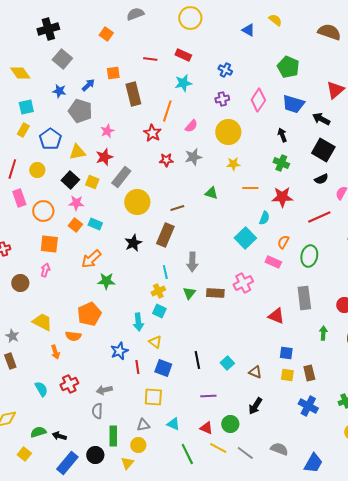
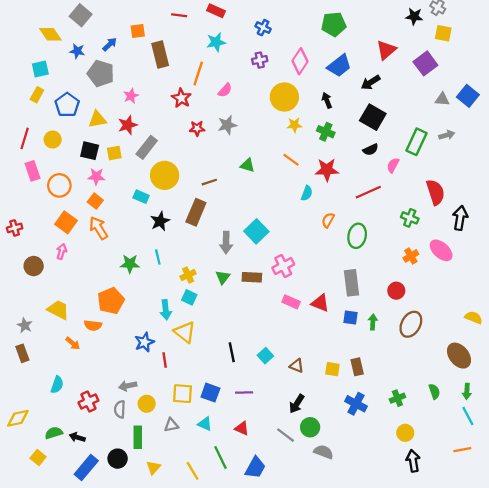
green pentagon: (288, 67) -> (334, 24), turned -30
yellow diamond: (20, 73) -> (50, 34), moved
blue trapezoid: (293, 104) -> (339, 66), turned -55
black arrow: (321, 119) -> (371, 82), turned -60
yellow circle: (228, 132) -> (284, 97), moved
yellow star: (233, 164) -> (294, 125), moved
black square: (70, 180) -> (90, 151), turned -30
yellow square: (92, 182) -> (114, 153), turned -32
orange line: (250, 188) -> (291, 160), turned 35
cyan rectangle: (95, 224) -> (141, 197), moved
cyan square: (245, 238) -> (256, 231), moved
orange square: (49, 244) -> (66, 222), turned 30
orange arrow: (91, 259) -> (99, 228), moved, turned 100
pink rectangle: (273, 262) -> (291, 302), moved
cyan line: (165, 272) -> (158, 257), moved
yellow triangle: (155, 342) -> (185, 332), size x1.5
orange arrow: (55, 352) -> (73, 343), turned -32
blue square: (286, 353) -> (350, 318), moved
blue square: (163, 368) -> (210, 393), moved
red cross: (69, 384) -> (88, 401), moved
cyan semicircle: (41, 389) -> (57, 385), turned 49
green circle: (230, 424) -> (310, 427), moved
yellow circle: (138, 445) -> (147, 404), moved
yellow line: (218, 448) -> (193, 471), moved, turned 30
gray line: (245, 453) -> (285, 435), moved
blue trapezoid: (313, 463) -> (255, 468), moved

